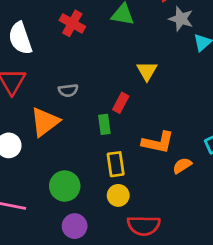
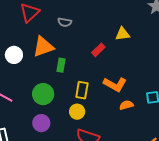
yellow triangle: (147, 71) -> (123, 34), turned 35
gray semicircle: (68, 90) -> (65, 22), moved
green rectangle: (104, 124) -> (61, 65), moved

